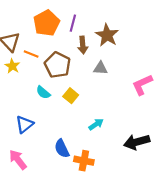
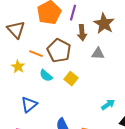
orange line: (31, 54) -> (36, 54), moved
yellow star: (12, 66) -> (18, 67), moved
cyan arrow: (96, 124) -> (108, 105), moved

